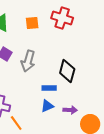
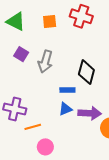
purple arrow: (70, 110) -> (90, 113), size x1.5
orange line: (16, 123) -> (33, 127), turned -70

